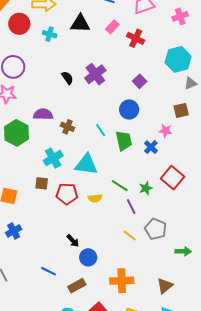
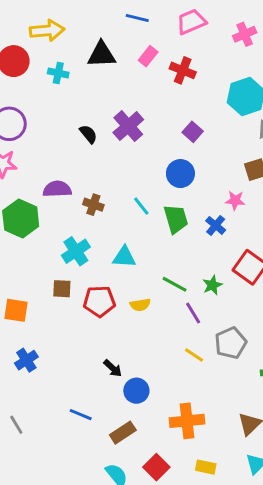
cyan triangle: (86, 164) -> (124, 257), size x0.7
gray pentagon: (156, 229) -> (231, 343), turned 30

